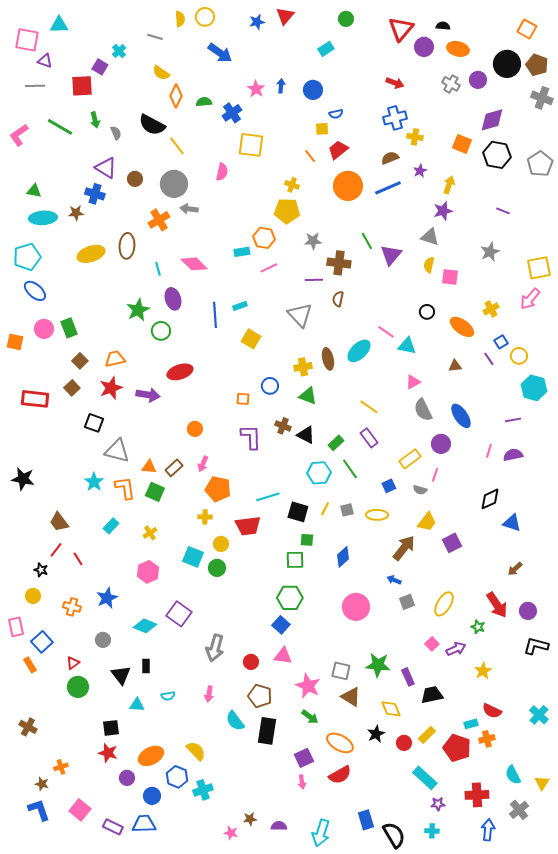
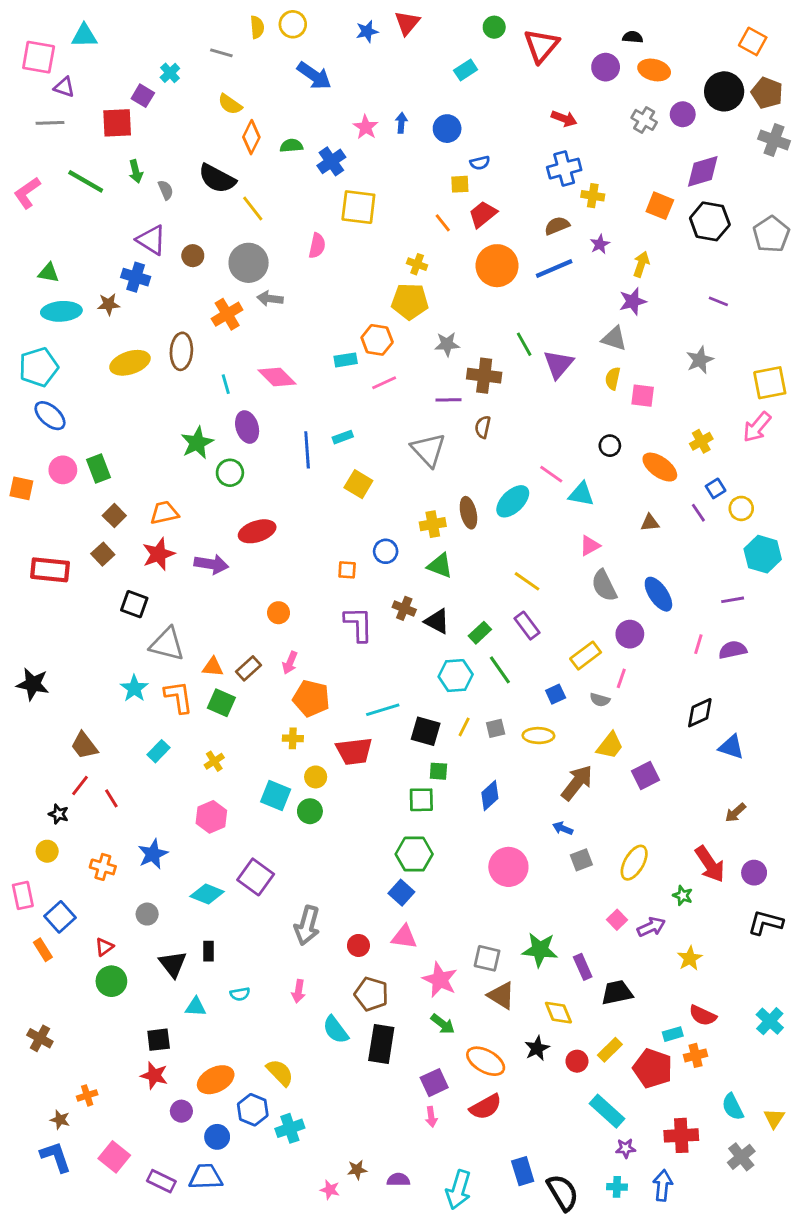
red triangle: (401, 29) -> (541, 46), moved
blue arrow: (488, 830) -> (663, 1185), moved

